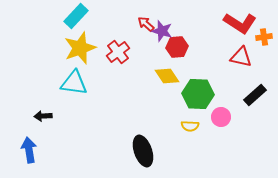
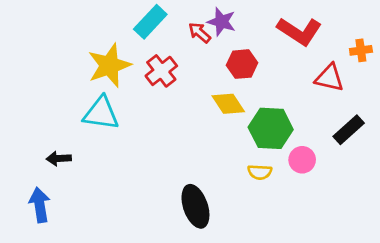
cyan rectangle: (76, 16) -> (150, 22), moved
red L-shape: (240, 23) -> (299, 31), moved
purple star: (162, 31) -> (221, 22), moved

